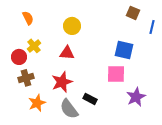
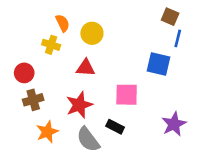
orange semicircle: (28, 18) -> (63, 23), moved
blue line: (152, 27) -> (178, 38), moved
yellow cross: (34, 46) -> (51, 45), moved, turned -32
pink square: (116, 74) -> (127, 95), moved

